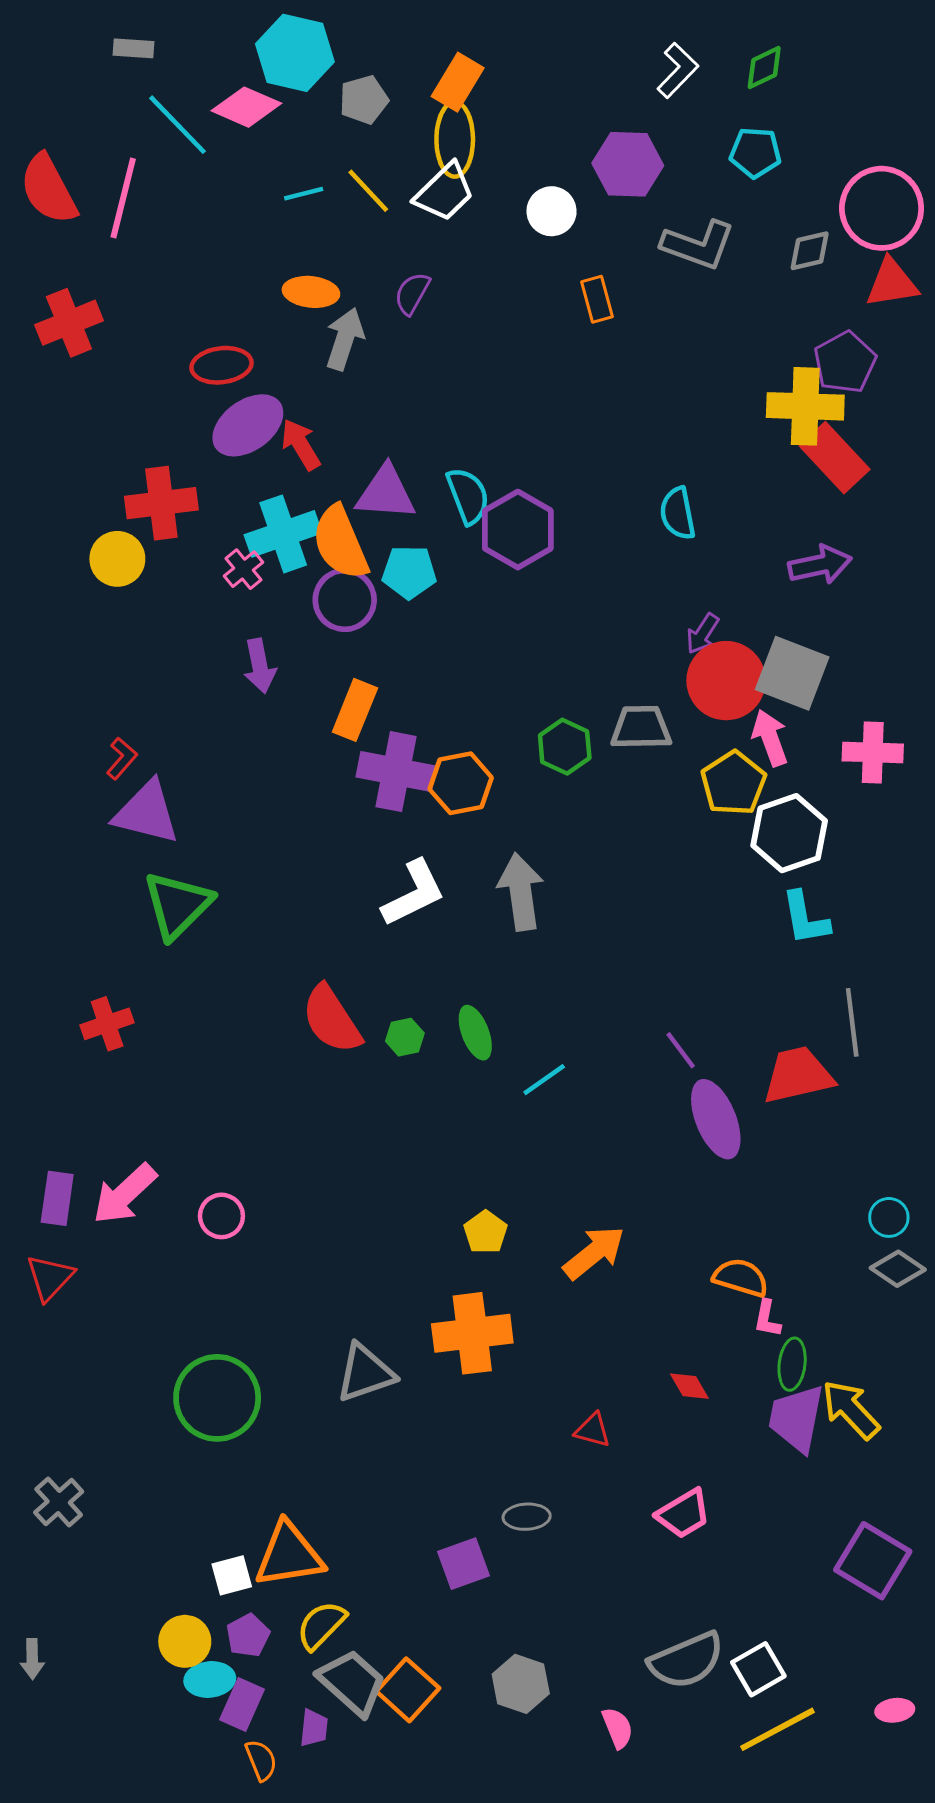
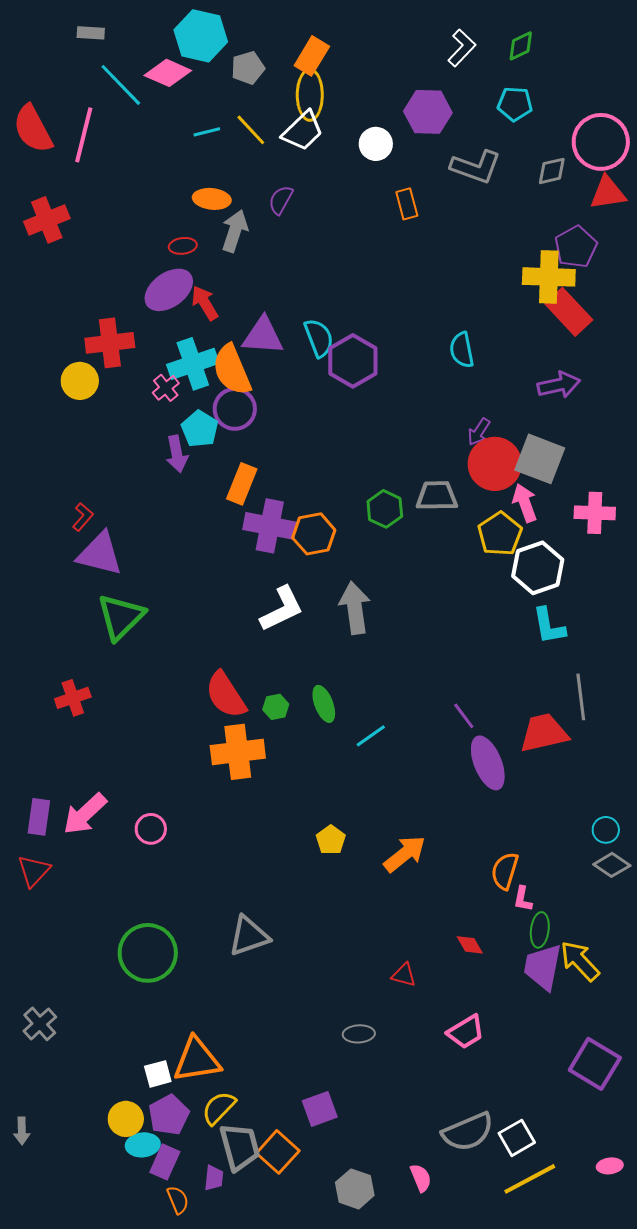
red ellipse: (221, 365) -> (183, 246), moved, size x0.7
cyan pentagon: (409, 572) -> (200, 429), moved, turned 30
orange semicircle: (741, 1278) -> (505, 871), turned -90
orange cross: (472, 1333) -> (238, 752), moved
purple square: (464, 1564) -> (320, 1109), moved
purple pentagon: (248, 1635) -> (169, 1115), size x1.4
gray trapezoid: (352, 1682) -> (240, 1147), turned 33
gray hexagon: (521, 1684) -> (355, 1189), moved

